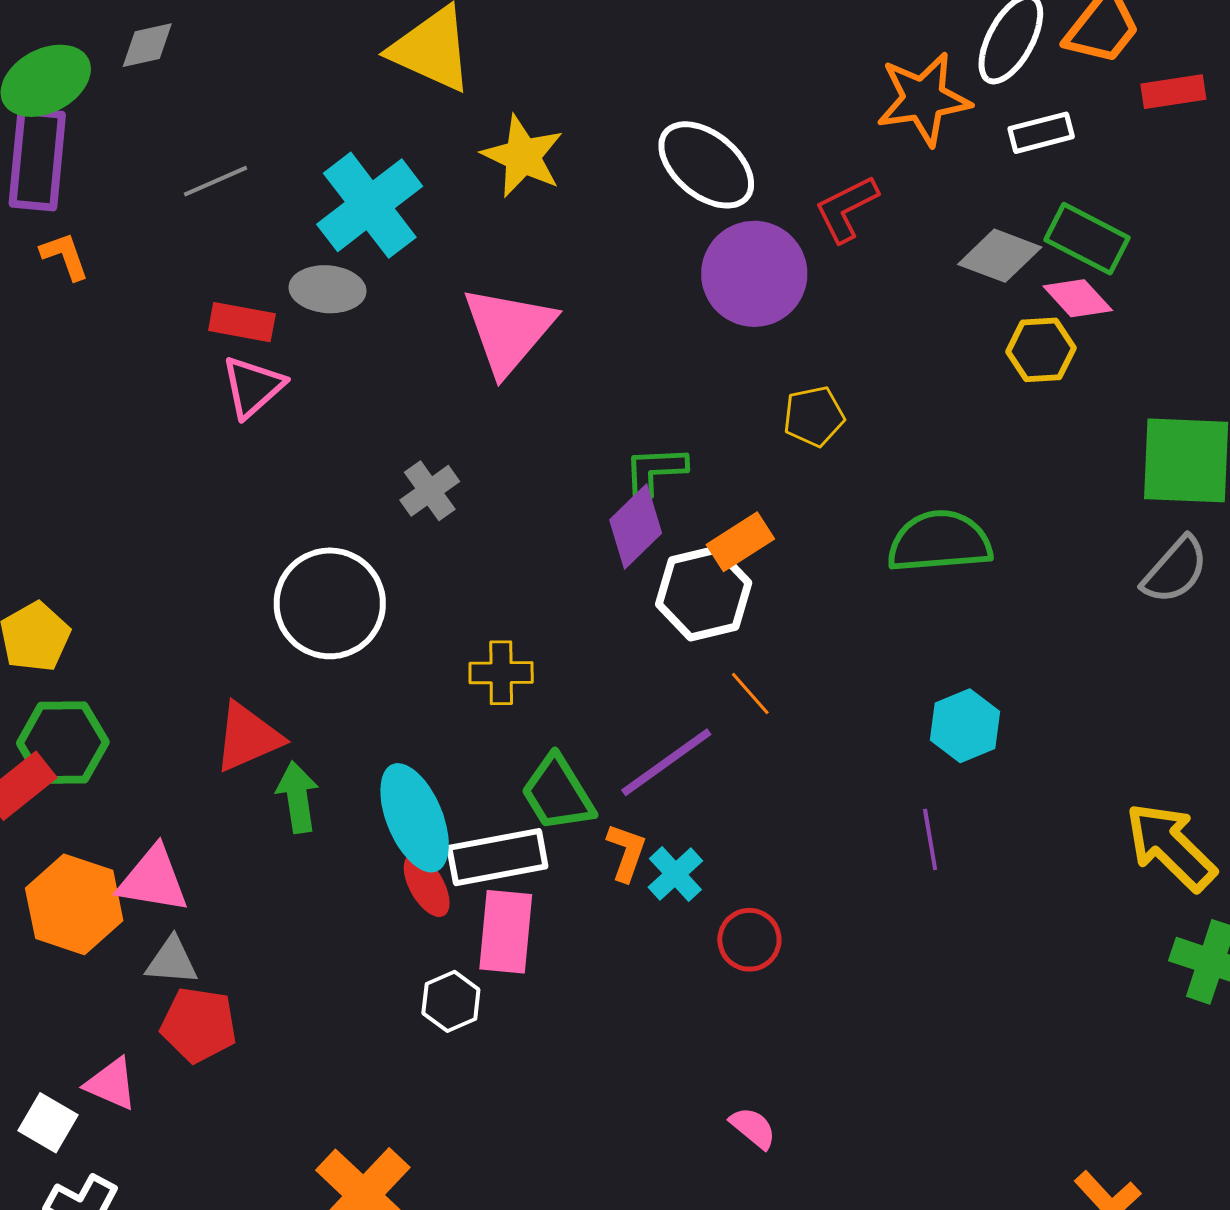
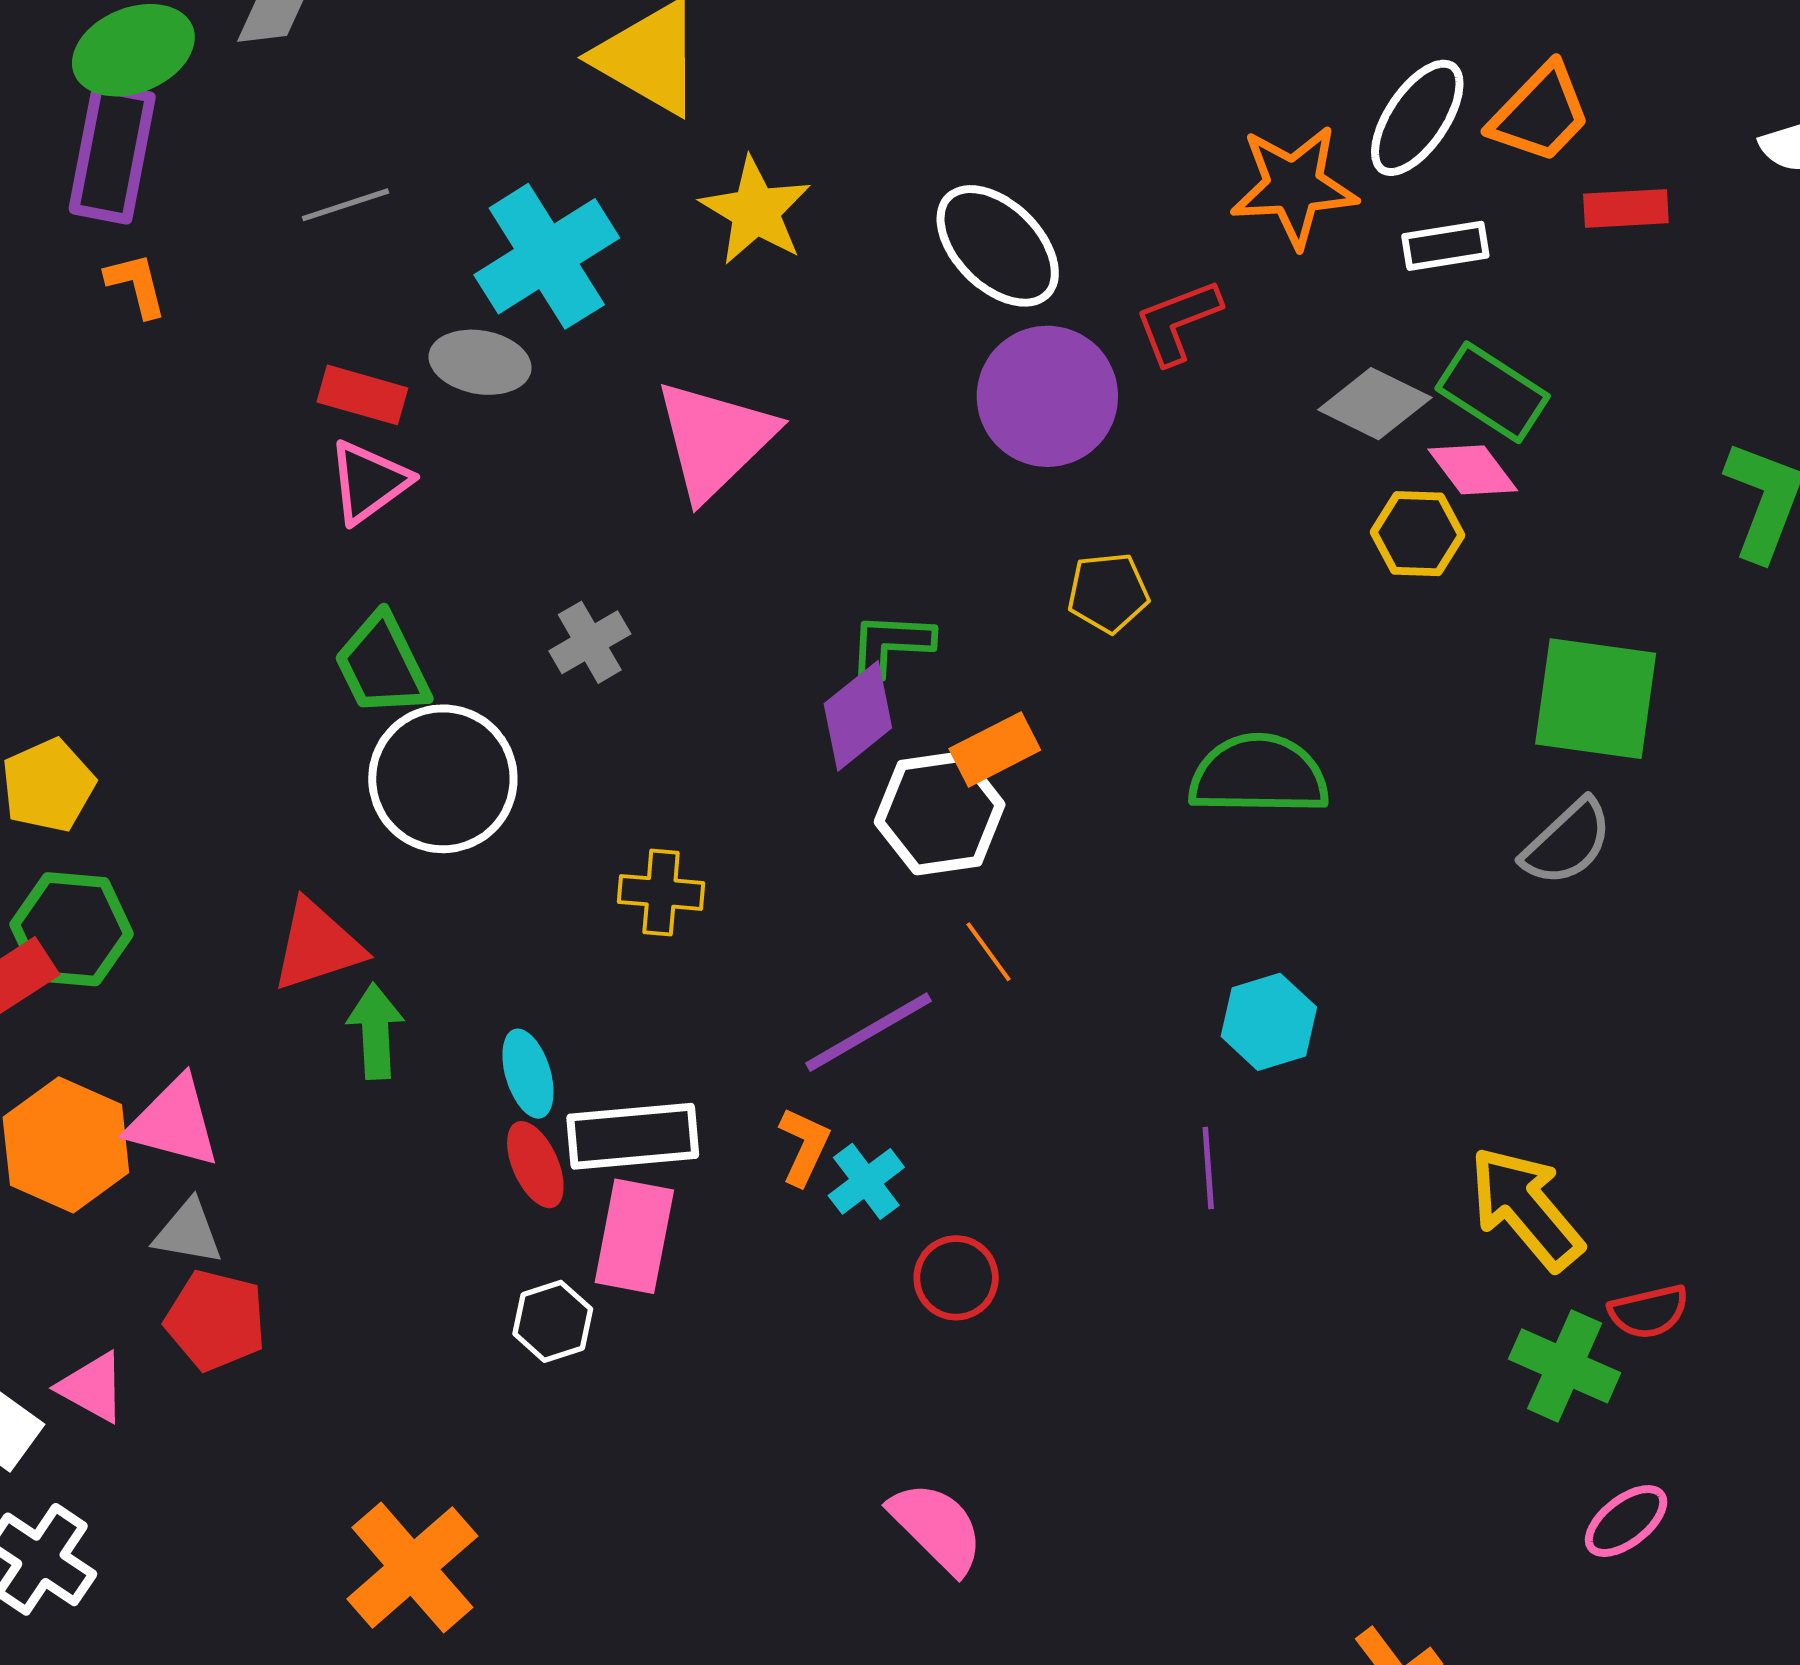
green trapezoid: (558, 793) -> (382, 665), moved
cyan ellipse: (415, 818) -> (528, 1074), size x0.6
pink semicircle: (753, 1128) -> (937, 1527), size x1.6

